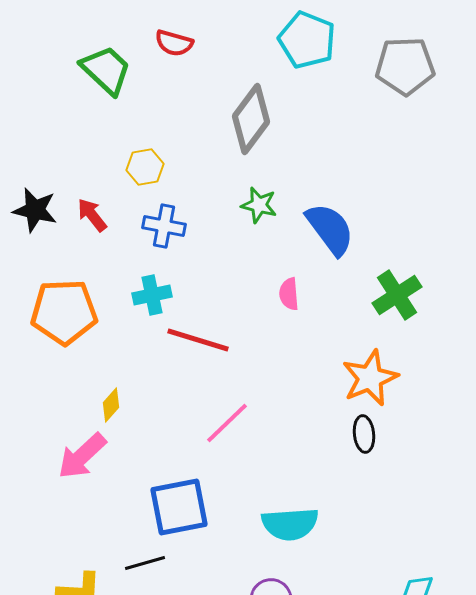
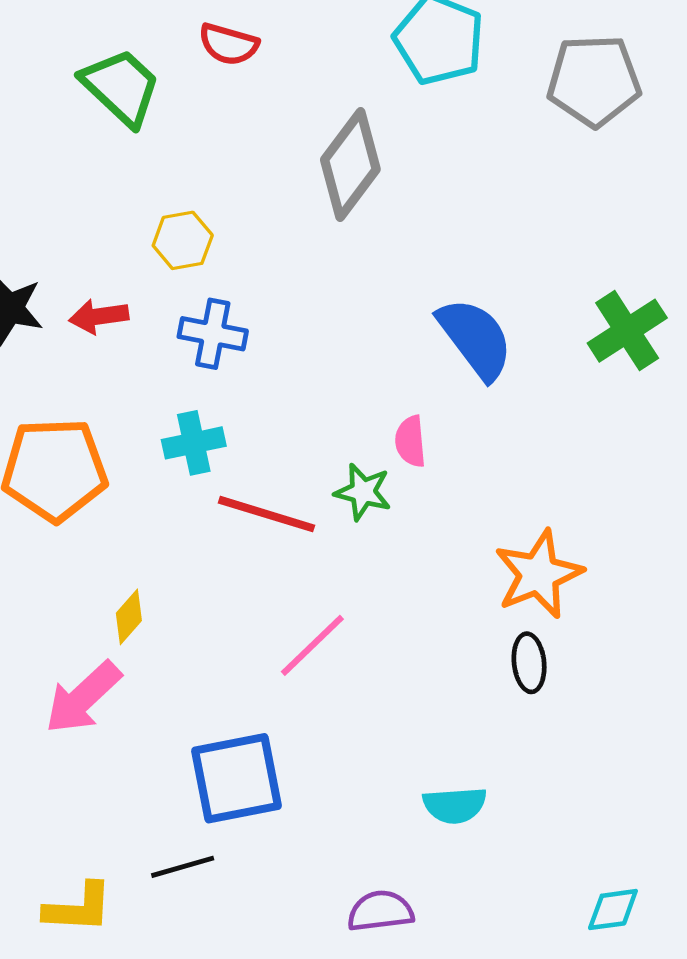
green star: (259, 205) -> (363, 492), moved
red arrow: (92, 215) -> (99, 316), turned -60
green cross: (397, 295) -> (627, 331), moved
cyan semicircle: (290, 524) -> (455, 805), moved, size x0.7

